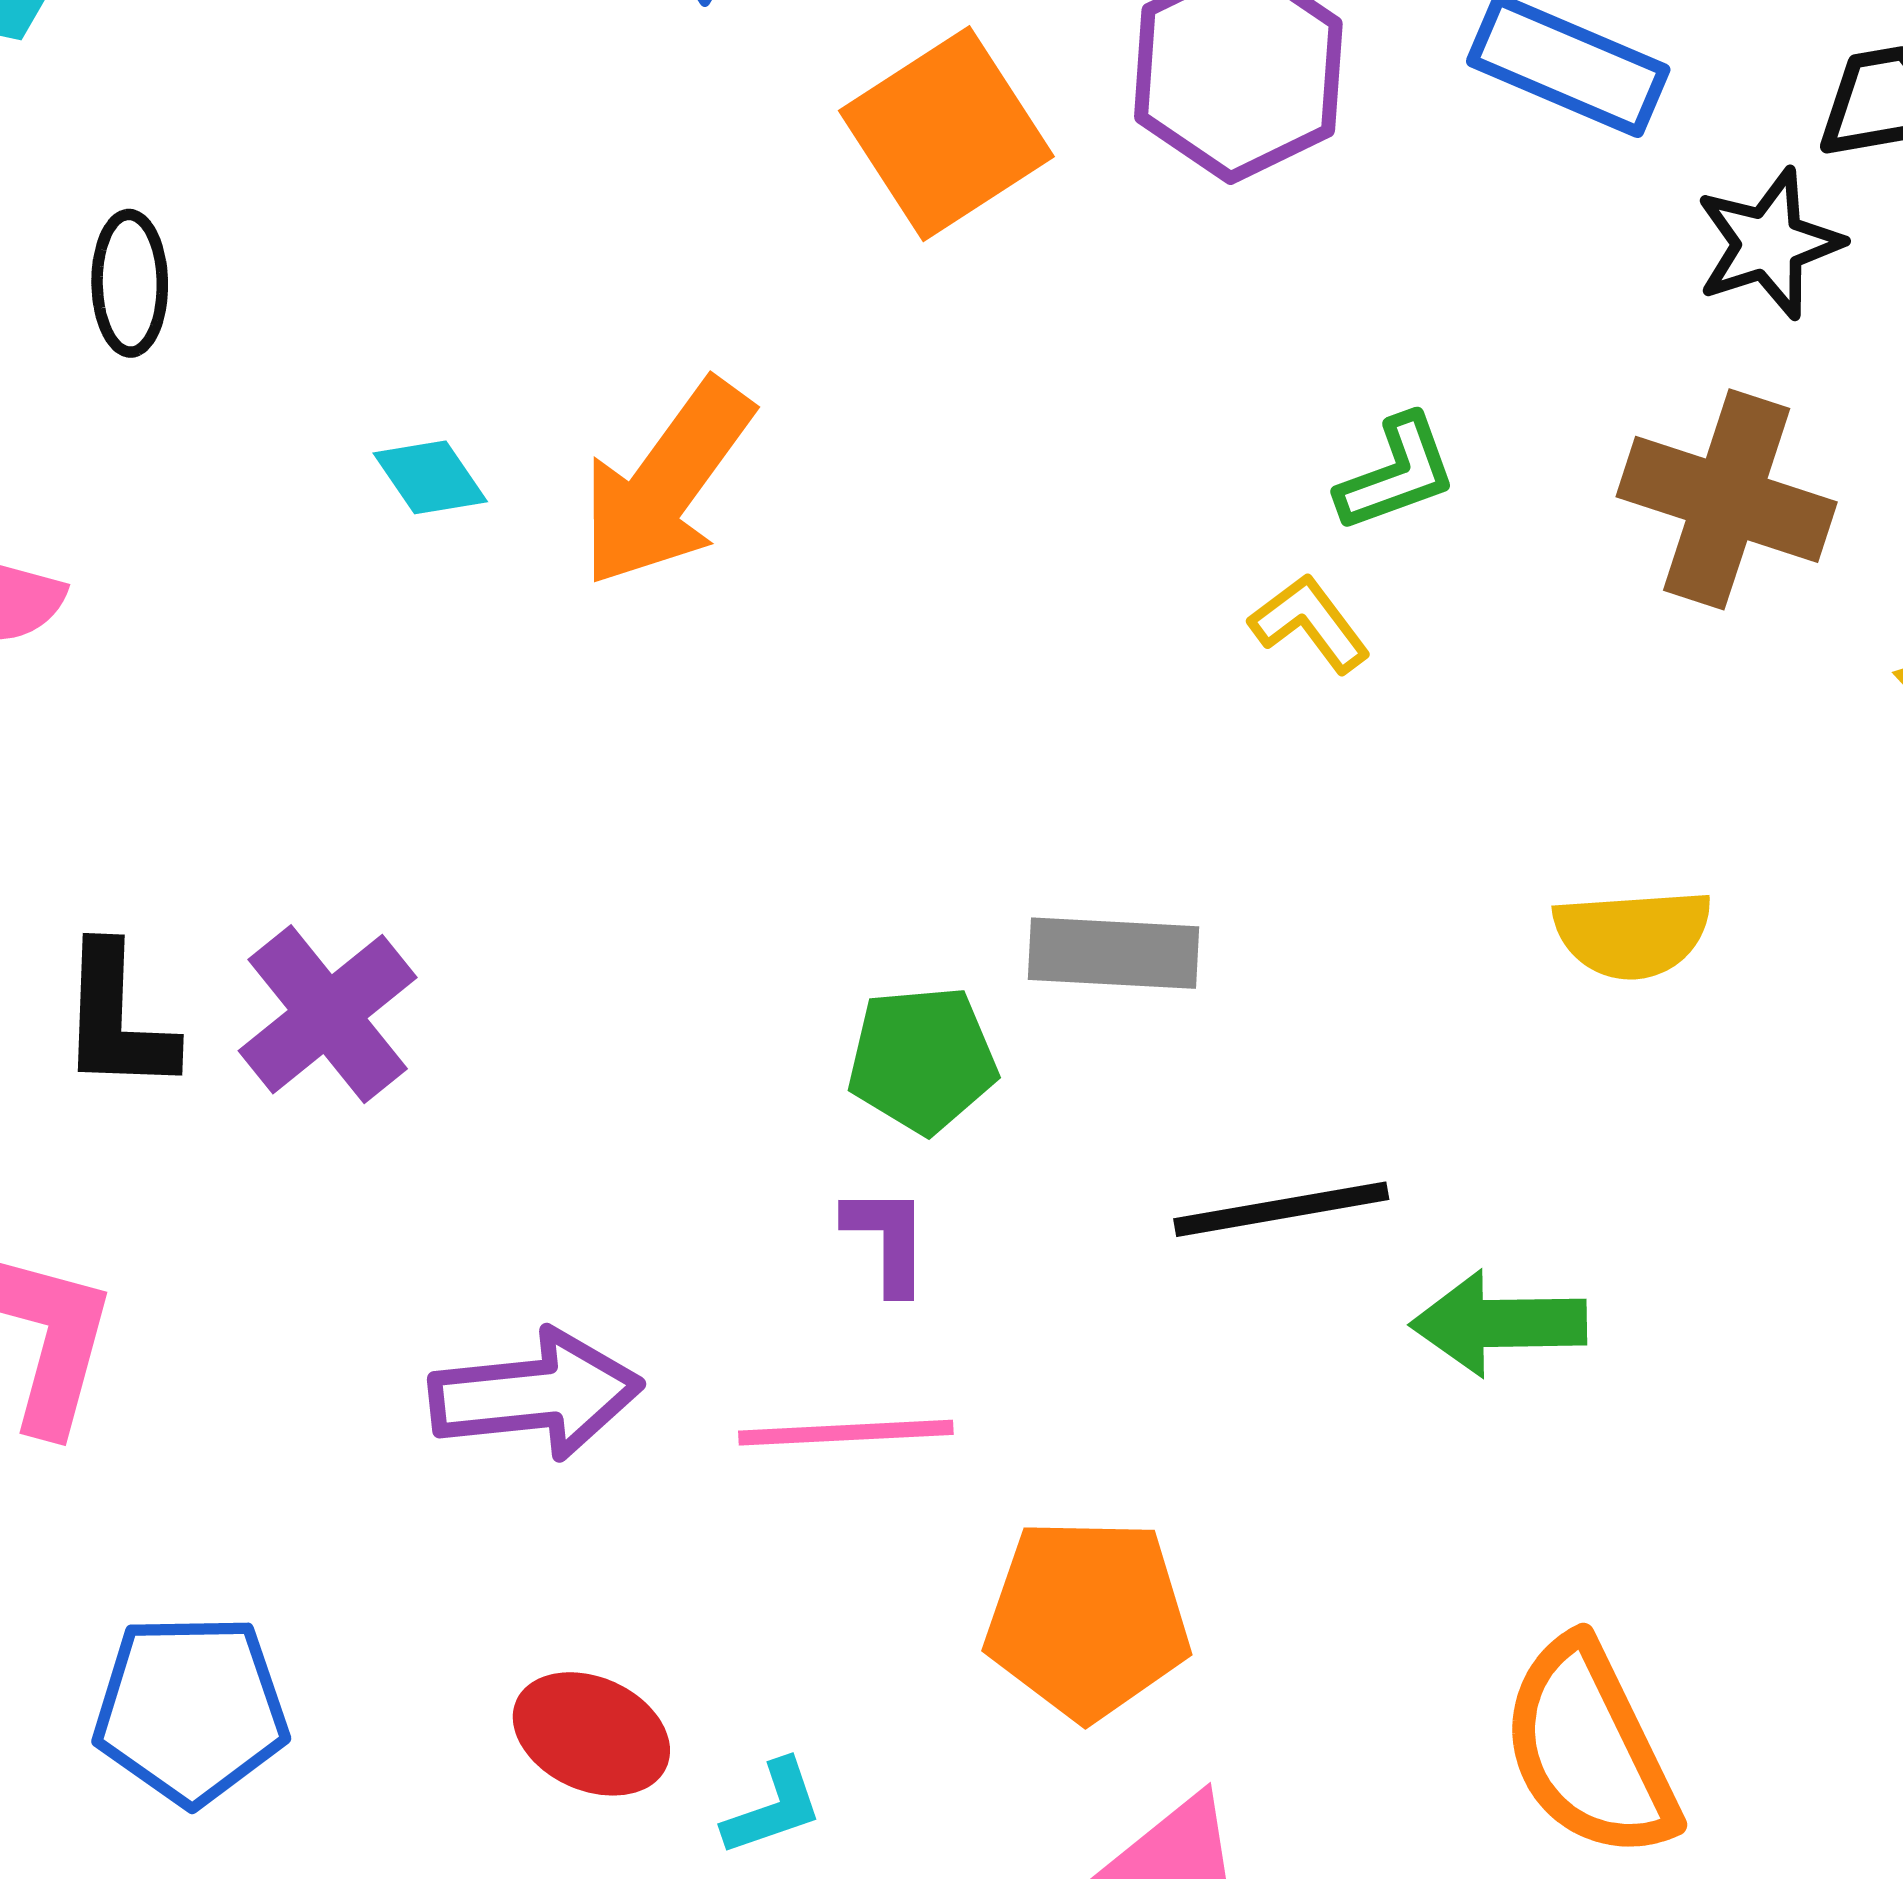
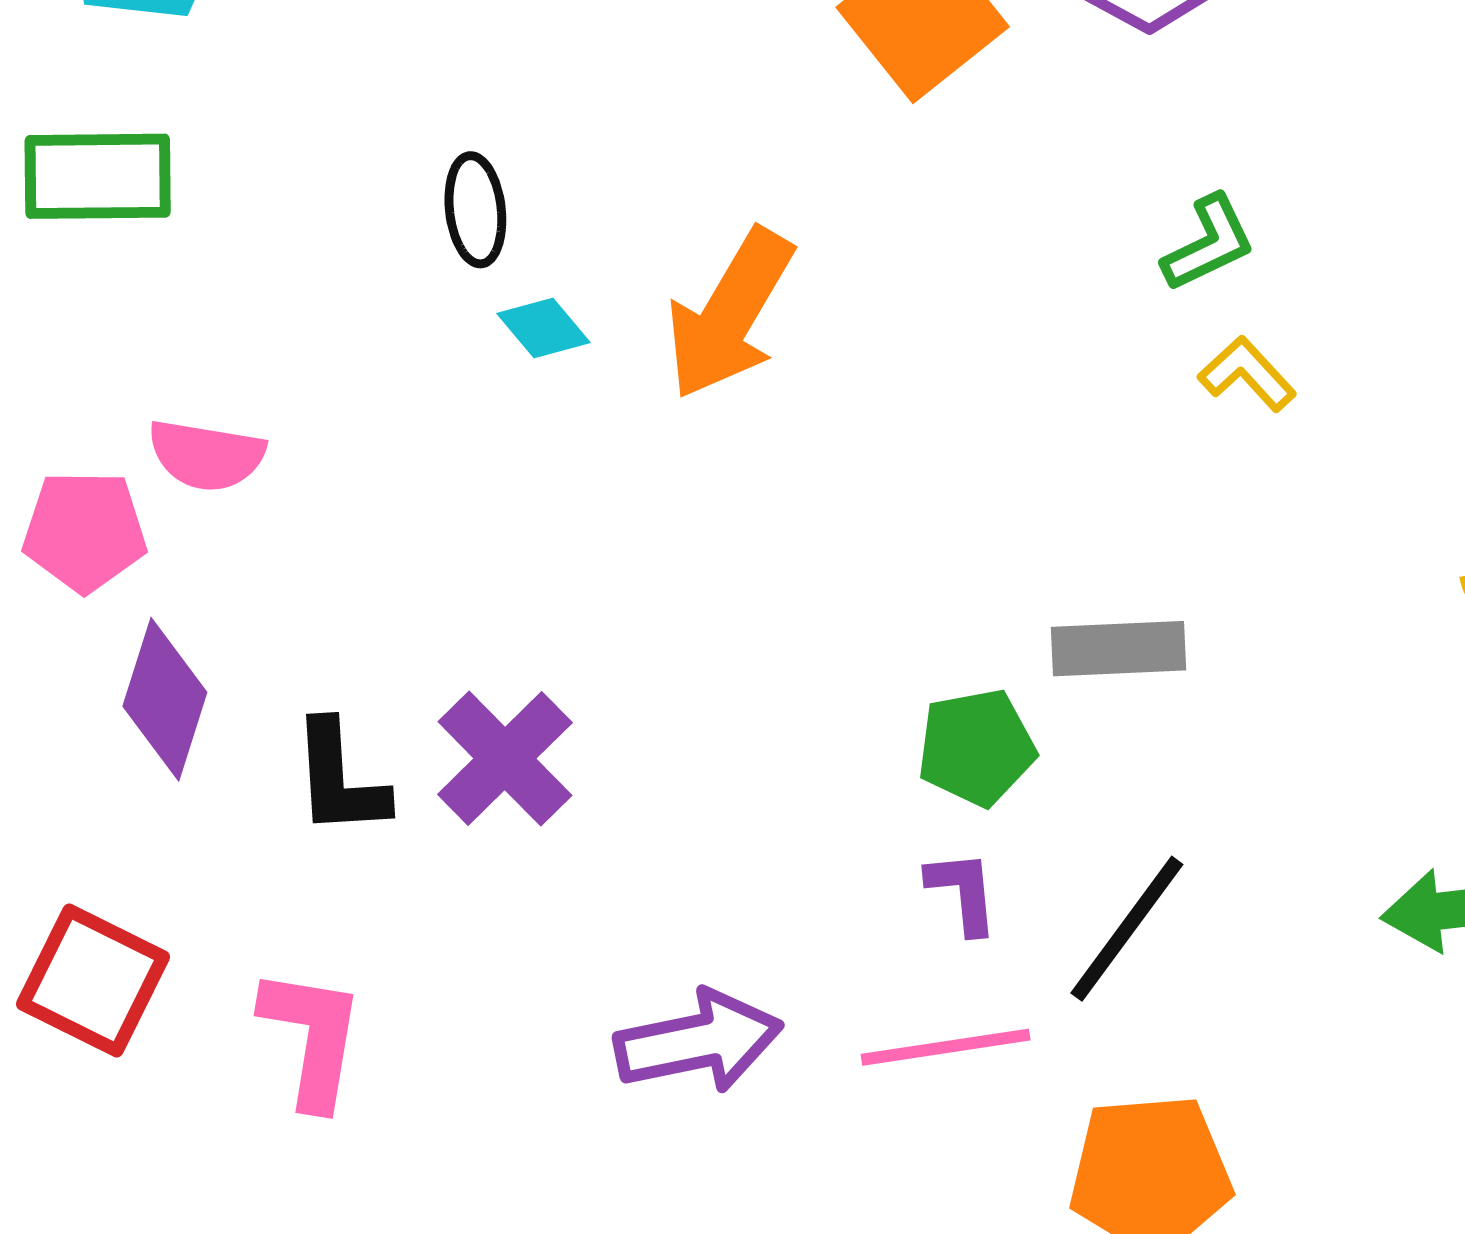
black ellipse: (130, 283) -> (475, 210), moved
green L-shape: (1397, 473) -> (1209, 243), moved
black line: (1281, 1209) -> (1127, 929), moved, turned -38

